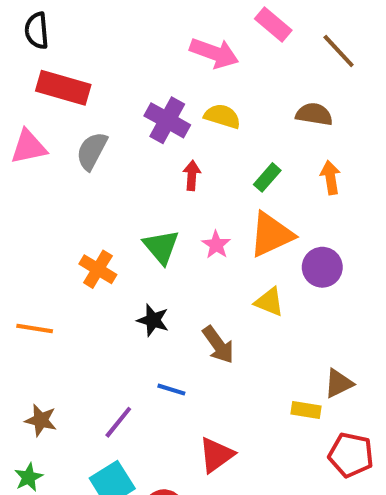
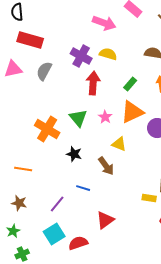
red arrow: (192, 175) -> (93, 83), size x1.6
orange cross: (98, 269) -> (47, 129), size x1.4
yellow triangle: (269, 302) -> (119, 144), moved
orange line: (35, 328) -> (23, 169), moved

